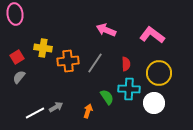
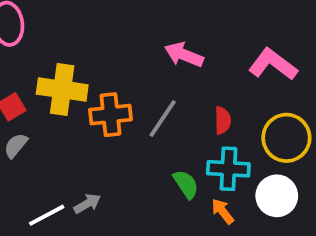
yellow cross: (43, 48) -> (62, 89), size x1.4
orange arrow: (88, 111) -> (223, 211), moved, turned -56

